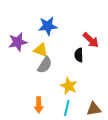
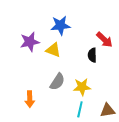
gray semicircle: (45, 65) -> (57, 82), moved
yellow star: (69, 86) -> (82, 87), turned -30
orange arrow: (39, 105) -> (30, 99), moved

